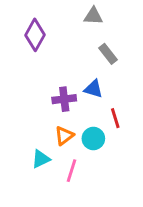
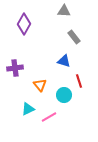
purple cross: (64, 99) -> (15, 68), moved
orange triangle: (64, 136) -> (40, 85), moved, turned -32
pink line: (72, 171) -> (49, 117), turned 42

